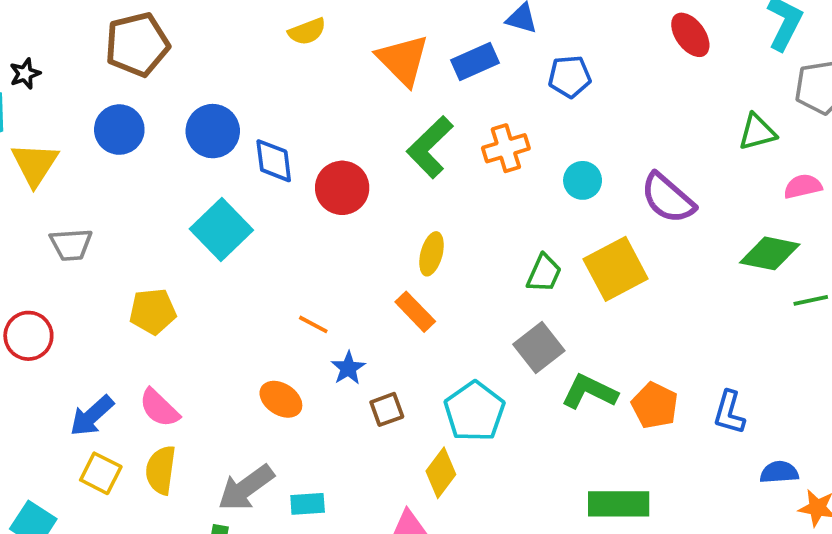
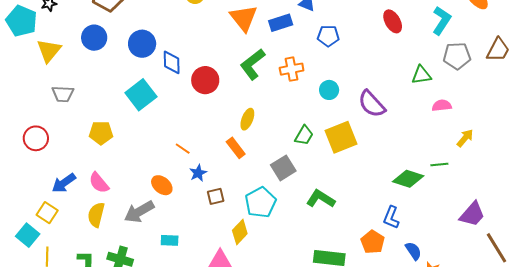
green diamond: (770, 253) -> (408, 179), moved
gray square: (539, 348) -> (283, 168), moved
orange pentagon: (655, 405) -> (373, 242), moved
blue semicircle: (779, 472) -> (413, 251), turned 54
yellow square: (101, 473) -> (47, 213), moved
gray arrow: (246, 488) -> (139, 212), moved

